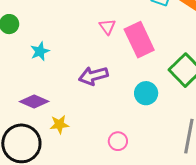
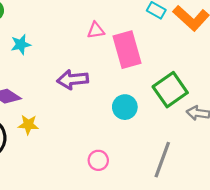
pink triangle: (107, 27) -> (96, 30), turned 48
pink circle: (118, 141) -> (98, 160), moved

